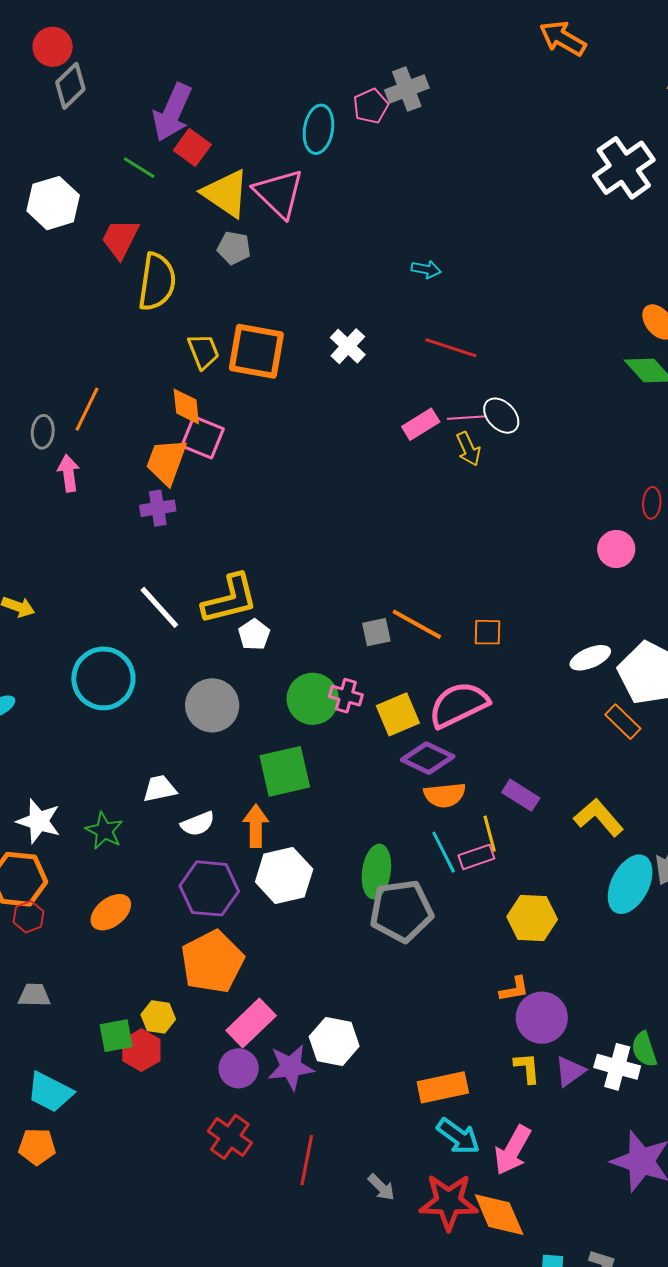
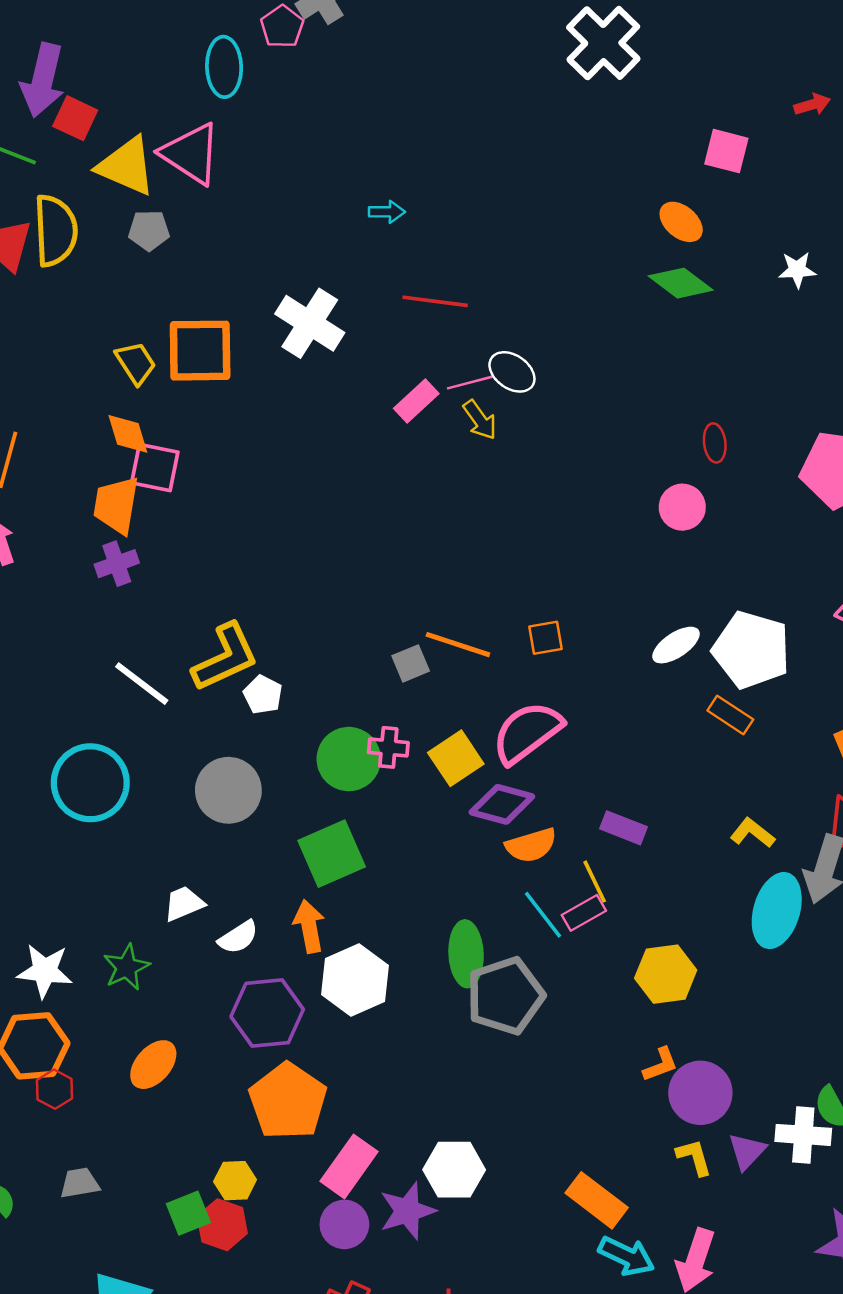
yellow semicircle: (157, 282) -> (55, 231), moved
white cross: (348, 346) -> (310, 323), size x1.5
yellow L-shape: (599, 817) -> (752, 833), moved, size x0.7
green star: (104, 831) -> (126, 967), turned 30
orange rectangle: (443, 1087) -> (597, 1200), turned 60

